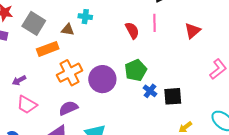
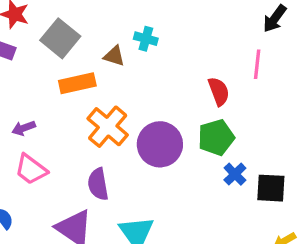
red semicircle: (132, 30) -> (219, 91), moved
orange cross: (69, 73) -> (108, 127), turned -30
purple semicircle: (68, 108) -> (98, 184), turned -84

